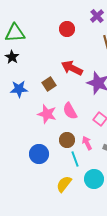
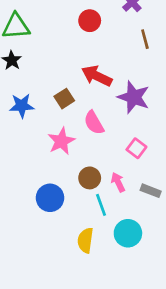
pink semicircle: (70, 111) -> (94, 123), moved
pink star: (47, 114) -> (61, 141), turned 30
yellow semicircle: (64, 184) -> (85, 240), turned -30

